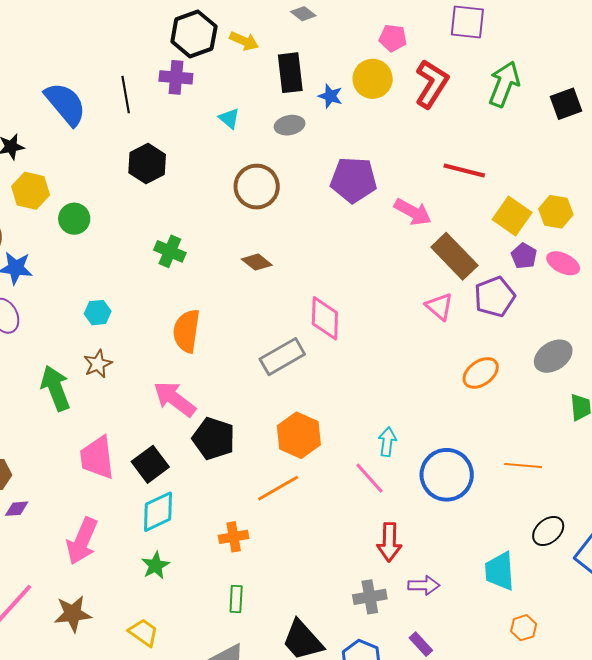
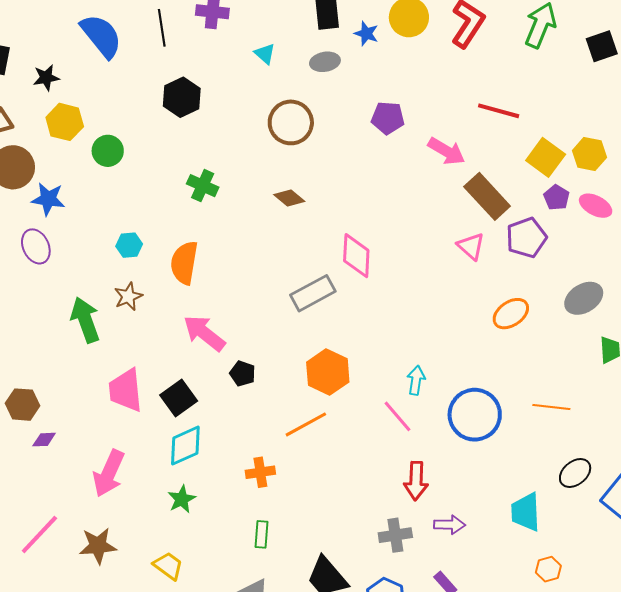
purple pentagon: (354, 180) -> (388, 118), size x0.7
orange semicircle: (187, 331) -> (184, 263), moved
black pentagon: (214, 439) -> (243, 374), size x0.6

